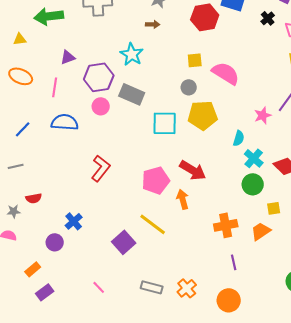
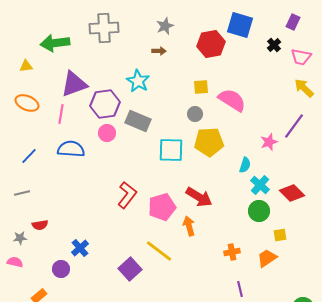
purple triangle: (68, 57) -> (74, 84), size x1.8
red L-shape: (101, 168) -> (127, 195), moved
orange cross: (226, 225) -> (232, 252), size x0.7

